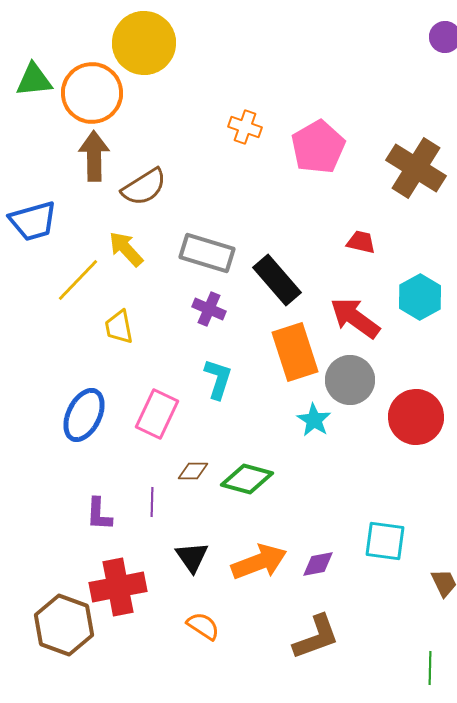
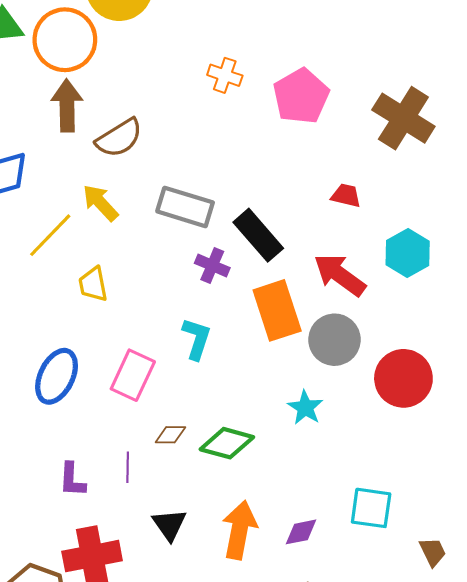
purple cross: (209, 309) -> (212, 265), moved
cyan star: (314, 420) -> (305, 408), moved
orange arrow: (259, 562) -> (239, 530), turned -58

